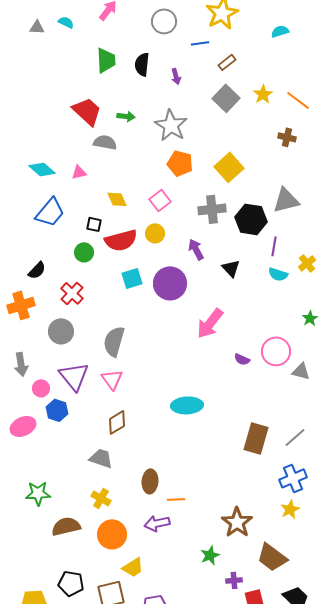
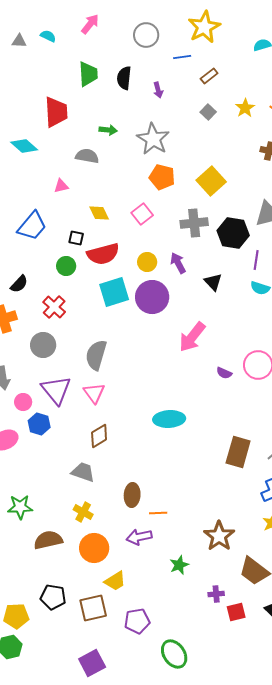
gray square: (226, 98) -> (208, 112), size x0.6
red trapezoid: (87, 111) -> (56, 112), moved, turned 44
cyan diamond: (42, 169) -> (24, 146), moved
yellow circle: (155, 233) -> (147, 262), moved
cyan square: (132, 278) -> (114, 292), size x1.4
green star: (210, 555) -> (179, 565), moved

